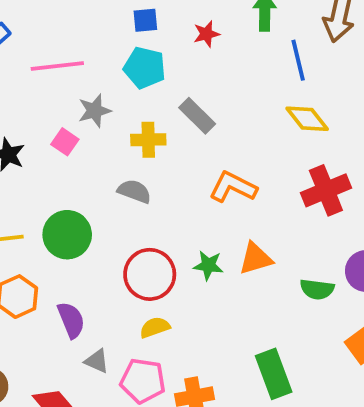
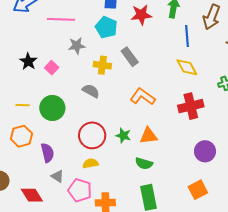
red star: (206, 34) -> (141, 15), size x1.5
pink square: (65, 142) -> (52, 68), moved
green semicircle: (317, 289) -> (144, 163), moved

